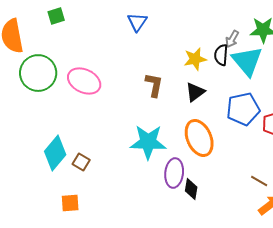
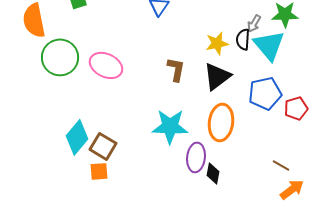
black triangle: (195, 92) -> (217, 76), size x1.4
orange ellipse: (199, 138) -> (221, 122), turned 30
brown square: (81, 162) -> (103, 146), size x1.5
orange square: (70, 203) -> (99, 171), moved

